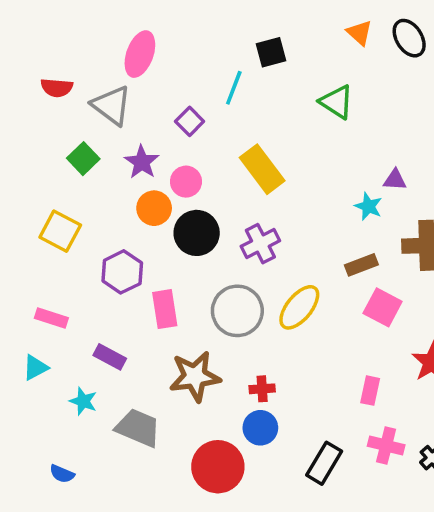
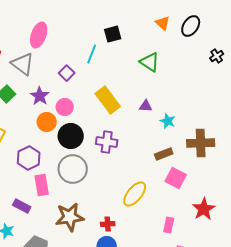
black ellipse: (409, 38) -> (191, 26), turned 65
purple triangle: (395, 180) -> (146, 106), moved
purple cross: (260, 244) -> (107, 142), turned 35
yellow ellipse: (299, 307) -> (135, 194), moved
pink rectangle: (165, 309) -> (42, 185), moved
gray circle: (237, 311) -> (73, 169), moved

